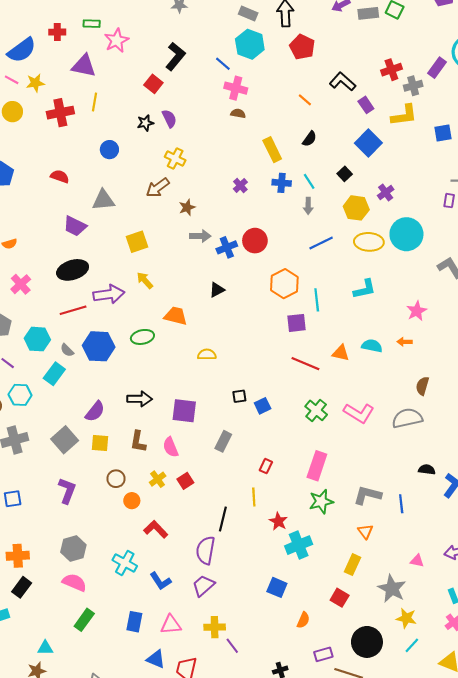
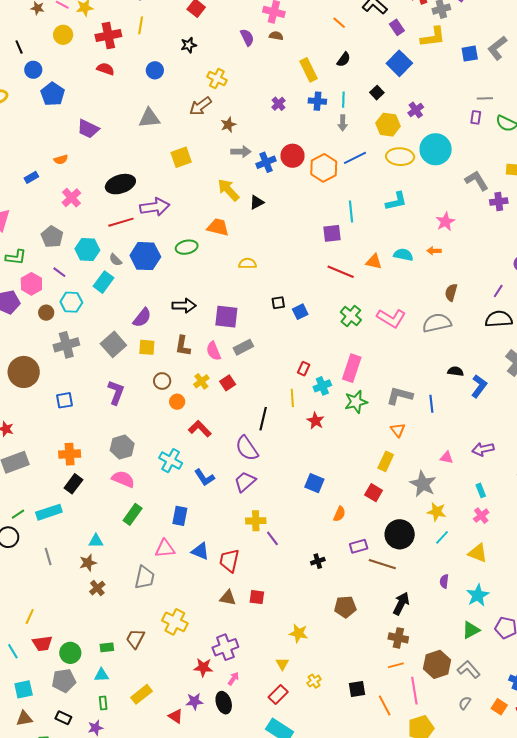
purple semicircle: (169, 119) -> (247, 37), moved
red semicircle: (60, 176) -> (106, 69), moved
cyan line: (309, 181) -> (343, 100), turned 35
purple trapezoid: (75, 226) -> (88, 129), moved
yellow arrow: (145, 280) -> (228, 190), moved, size x1.4
orange hexagon: (284, 284) -> (324, 168), moved
gray rectangle: (223, 441) -> (243, 347), moved, turned 36
cyan cross: (299, 545) -> (322, 386), moved, size x0.7
purple semicircle: (205, 550) -> (247, 448), turned -44
pink triangle: (171, 625) -> (165, 548), moved

